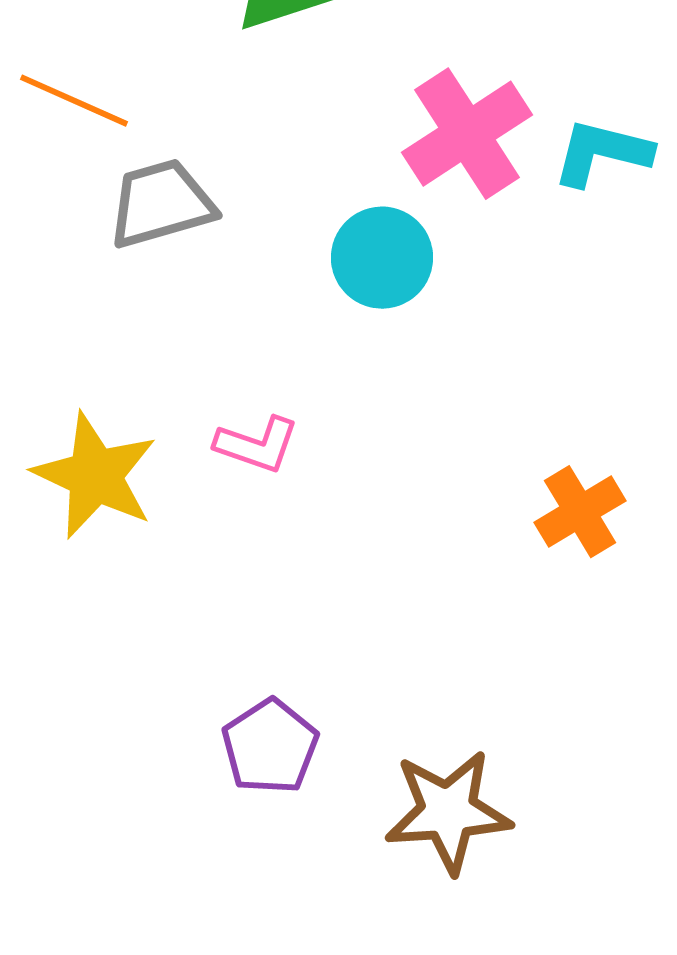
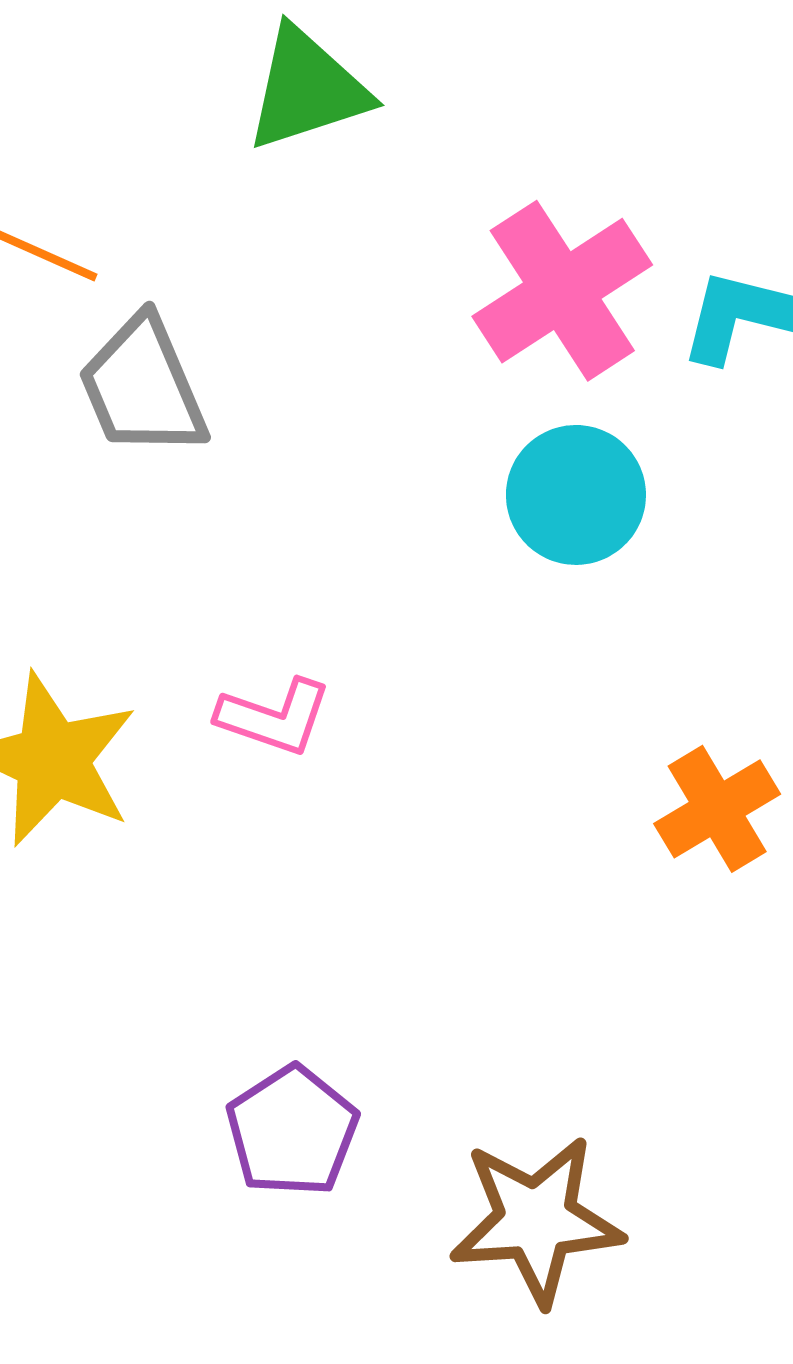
gray trapezoid: (161, 204) -> (143, 387), turned -97
cyan circle: (382, 258) -> (576, 495), moved

